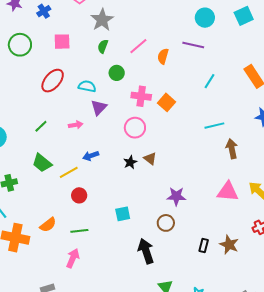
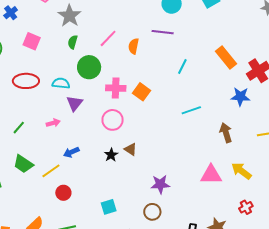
pink square: (62, 42) -> (32, 41), turned 30
green circle: (117, 73) -> (89, 67), size x1.5
red ellipse: (53, 81) -> (26, 81), turned 55
brown arrow: (232, 149) -> (226, 133), moved

